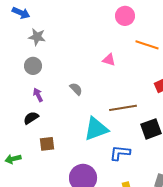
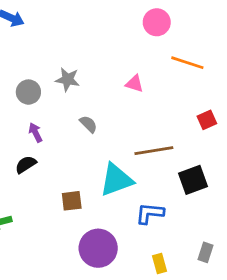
gray star: (37, 37) -> (67, 79), moved
brown square: (47, 144) -> (72, 201), moved

